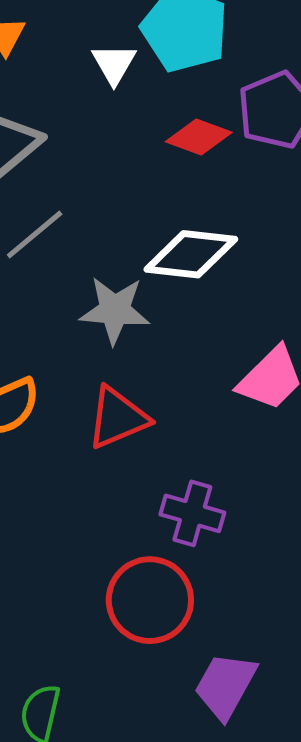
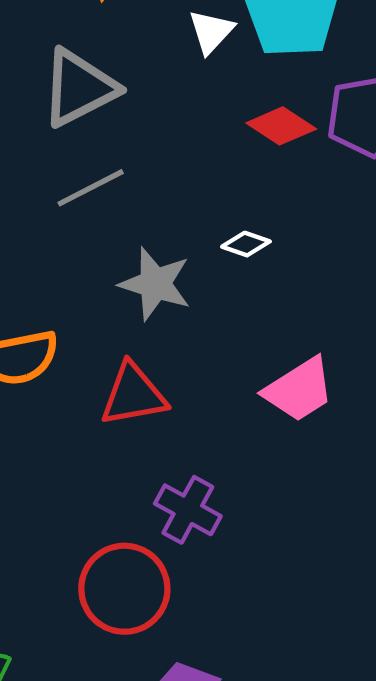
white diamond: (191, 254) -> (246, 244), size x0.5

